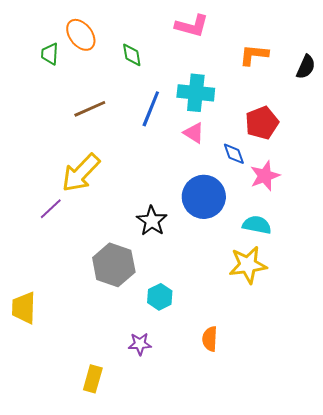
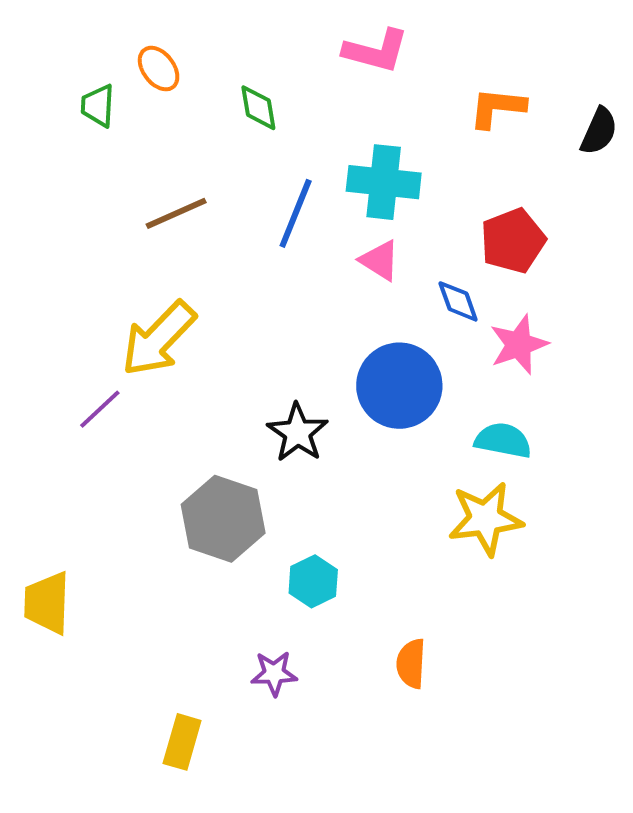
orange ellipse: (81, 35) -> (159, 69), size x0.7

